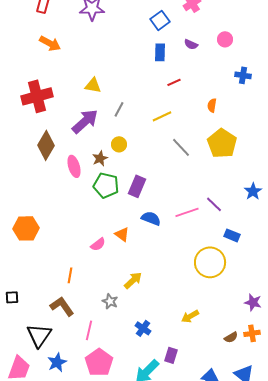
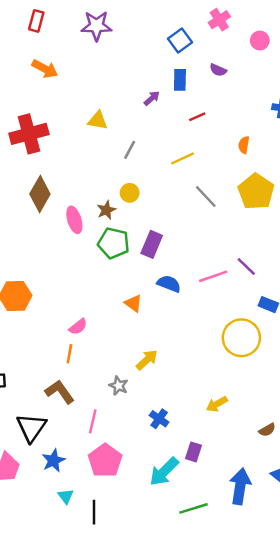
pink circle: (225, 39) -> (260, 41), moved
purple arrow: (85, 121) -> (152, 98), moved, size x0.5
pink semicircle: (98, 244) -> (78, 327), moved

